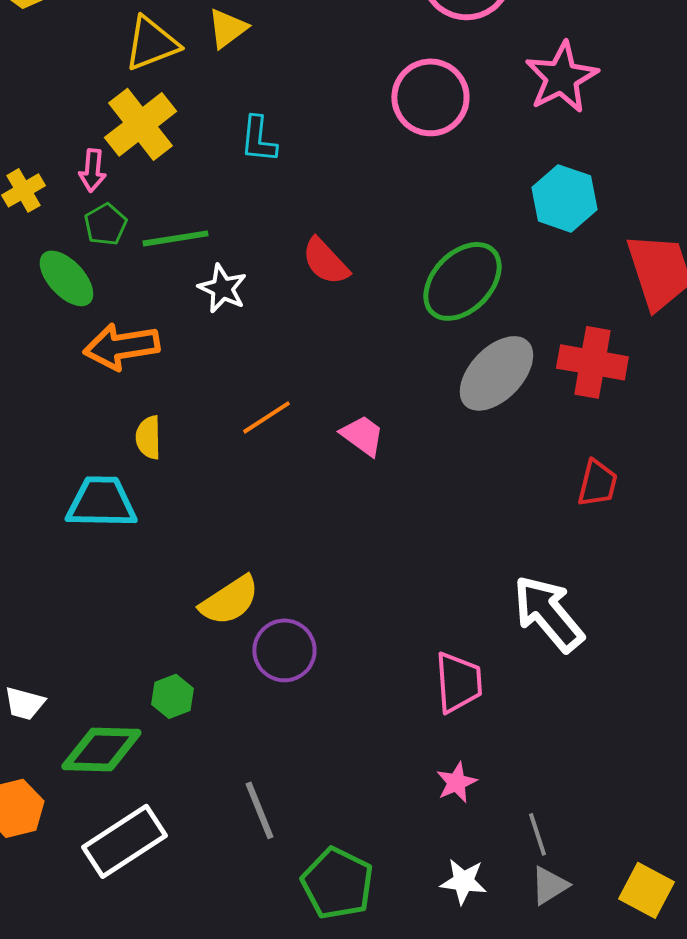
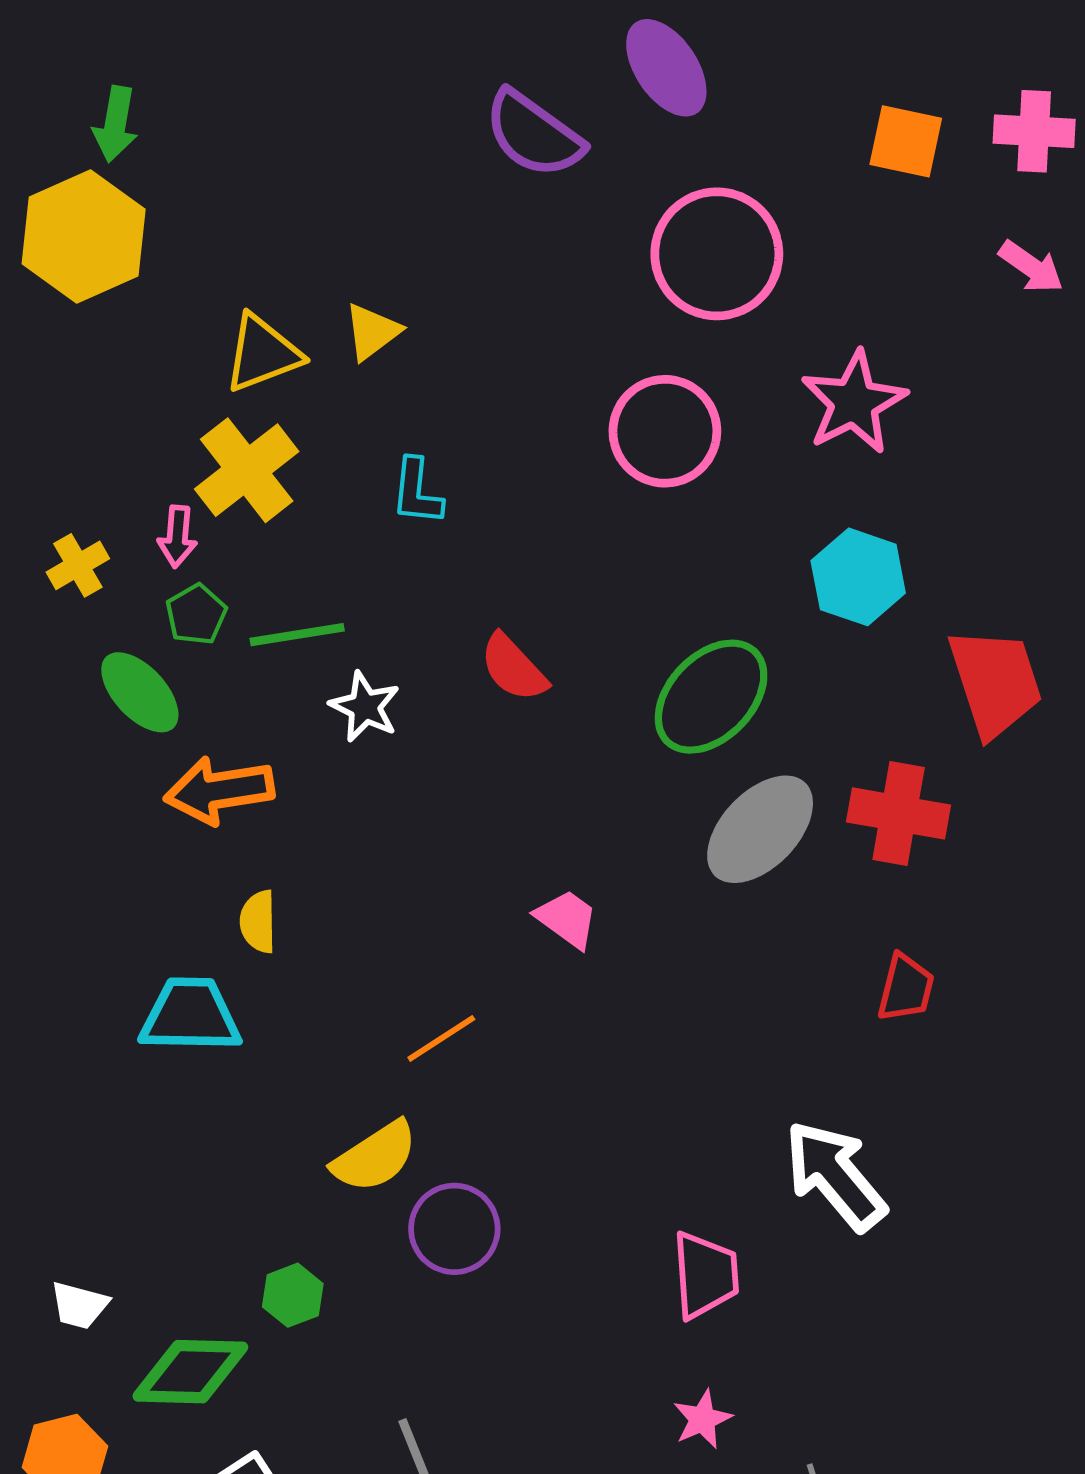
orange line: (266, 417) -> (441, 1038), moved

